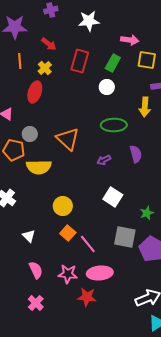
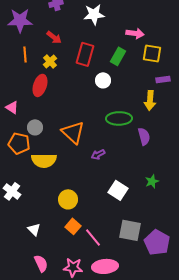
white circle: (107, 87) -> (103, 80), moved
purple semicircle: (136, 154) -> (144, 136), moved
purple arrow: (104, 160) -> (98, 154), moved
green star: (147, 213) -> (152, 181), moved

